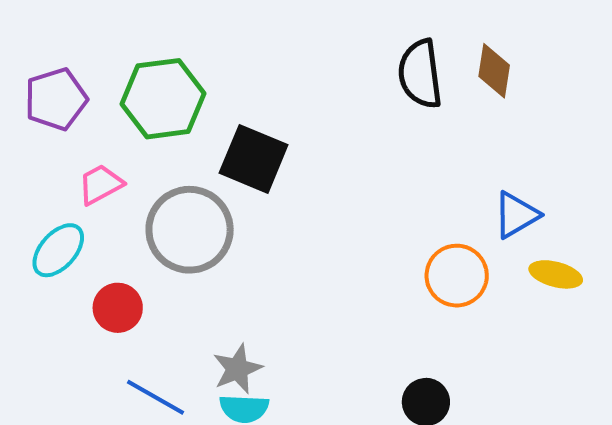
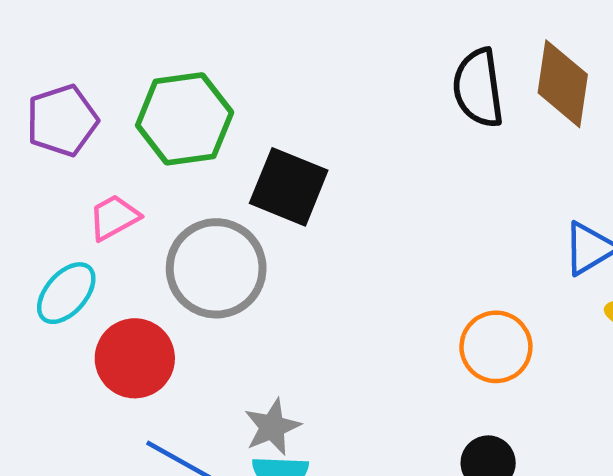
brown diamond: (494, 71) -> (563, 84), size x1.4
orange circle: (457, 276) -> (496, 347), moved
red circle: (118, 308) -> (135, 358), size x1.4

